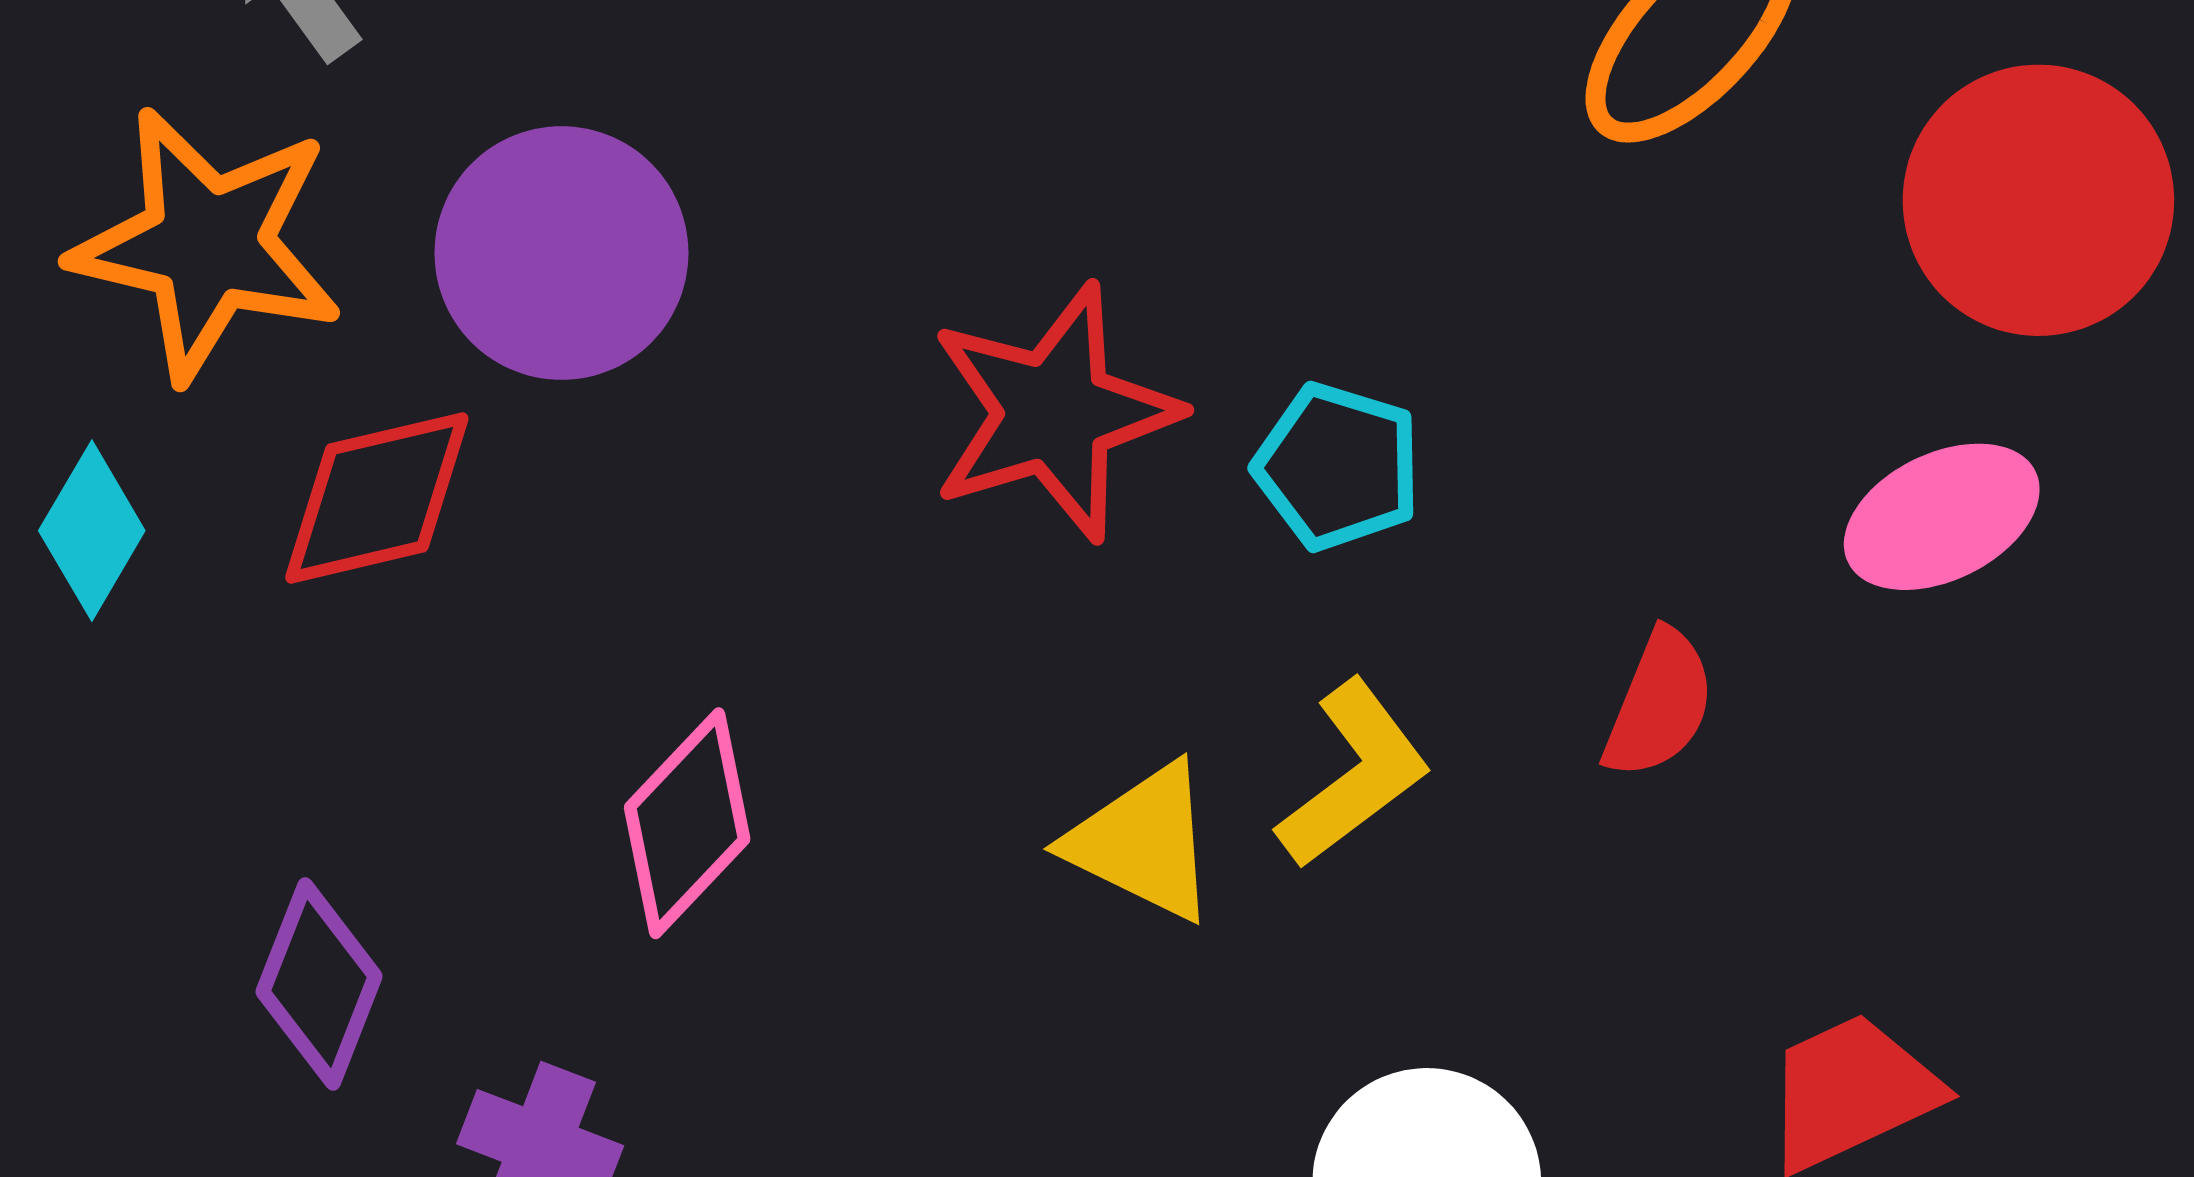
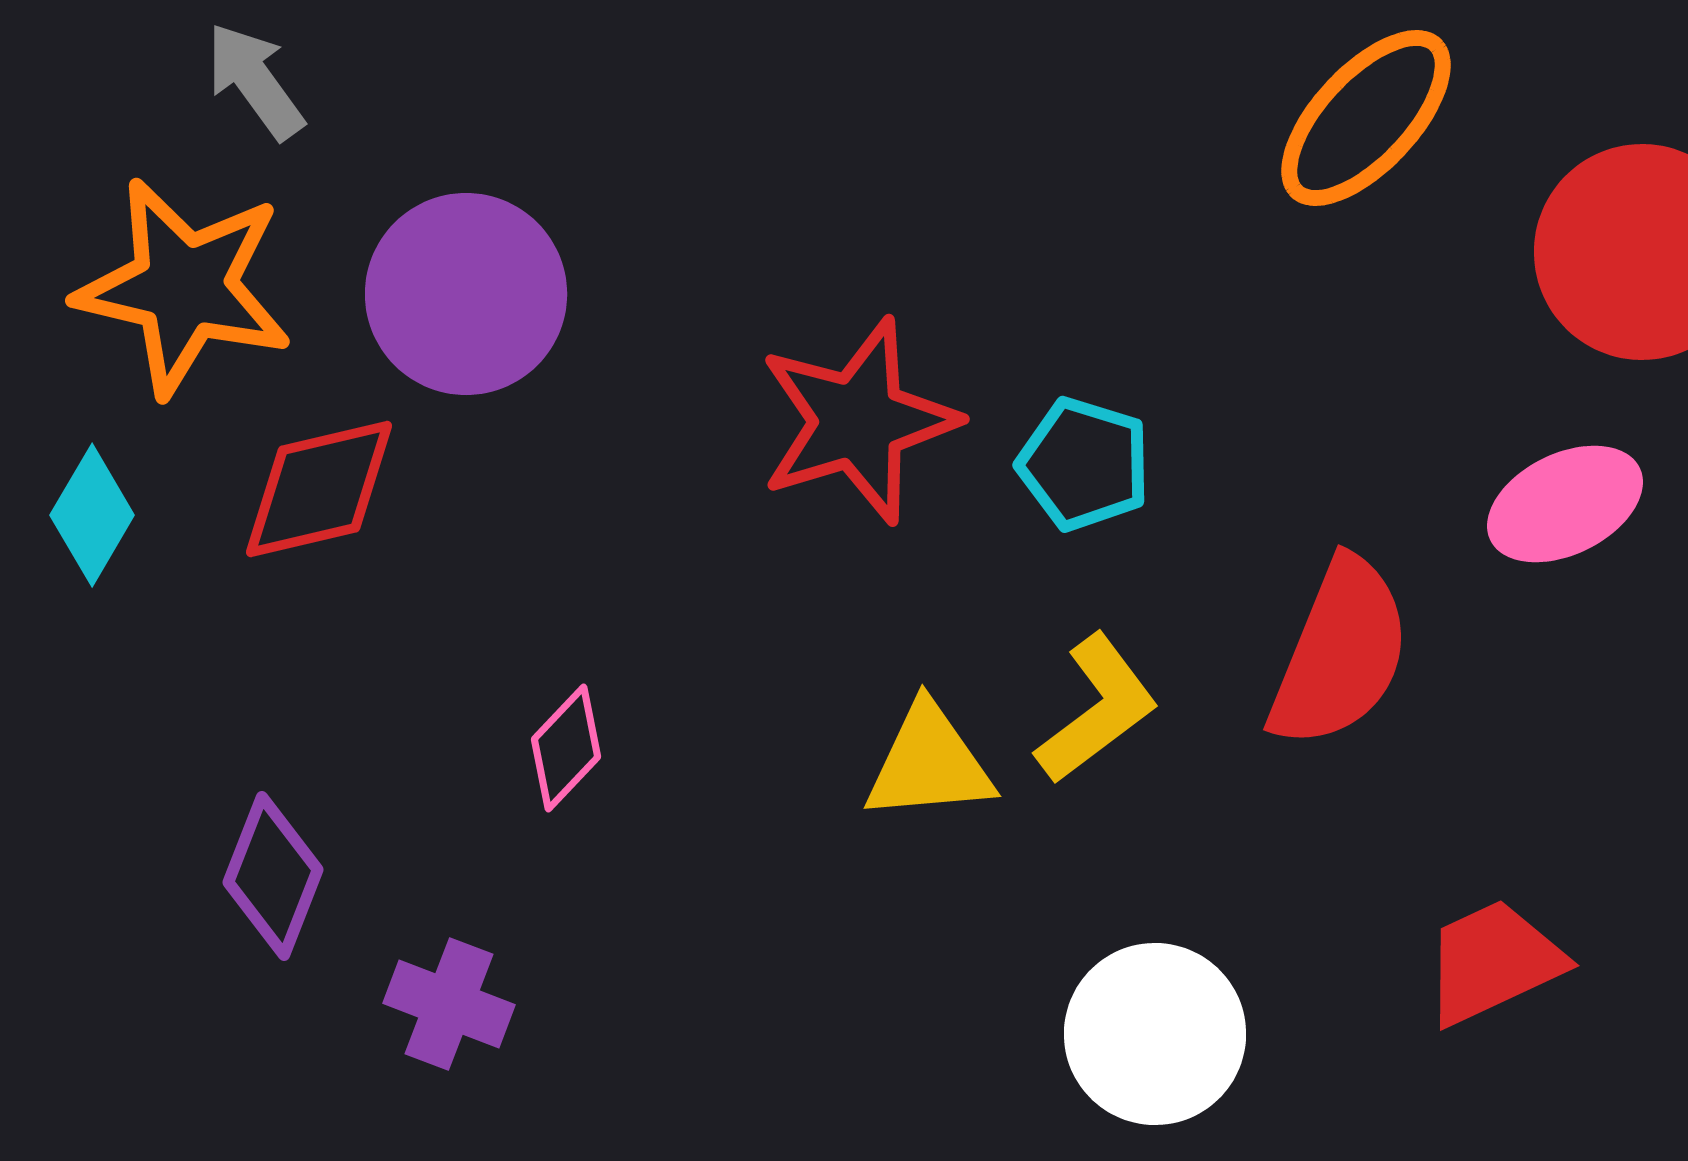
red semicircle: (1659, 704) -> (1340, 653), size x1.6
pink diamond: (687, 823) -> (566, 748), size x0.7
yellow triangle: (1143, 842) -> (929, 763), turned -31

